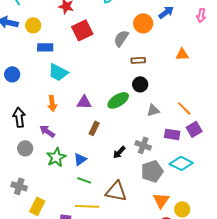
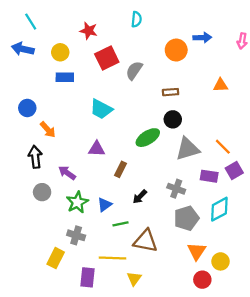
blue arrow: (166, 12) -> (202, 38), turned 35
yellow circle: (33, 25) -> (60, 52), moved
gray semicircle: (121, 38) -> (134, 70), moved
cyan trapezoid: (58, 72) -> (101, 109), moved
purple triangle: (84, 102) -> (97, 149), moved
orange arrow: (52, 103) -> (48, 130), moved, turned -35
gray triangle: (153, 110) -> (188, 149), size x1.6
black arrow: (119, 152) -> (140, 197), moved
cyan diamond: (181, 163) -> (219, 209), turned -55
green line: (84, 180) -> (120, 224), moved, turned -32
gray cross: (19, 186) -> (76, 235), moved

